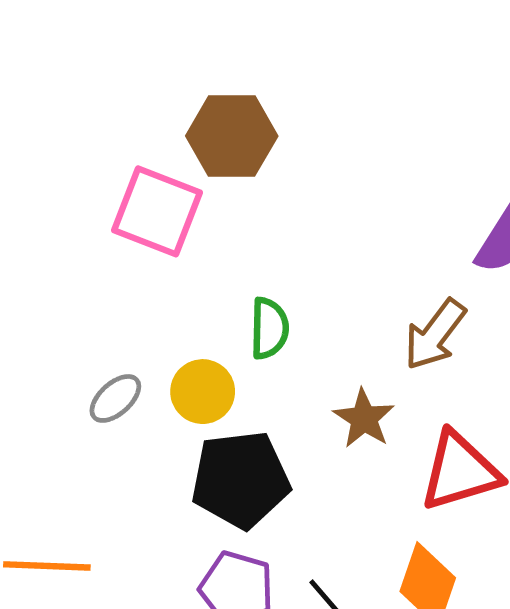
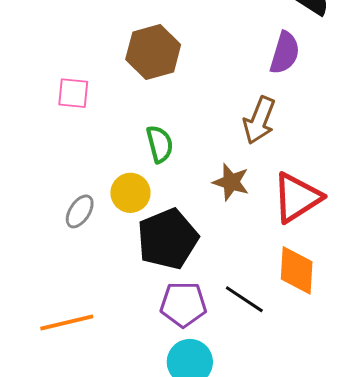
brown hexagon: (232, 136) -> (153, 52), moved
pink square: (157, 211) -> (73, 93), size x0.6

